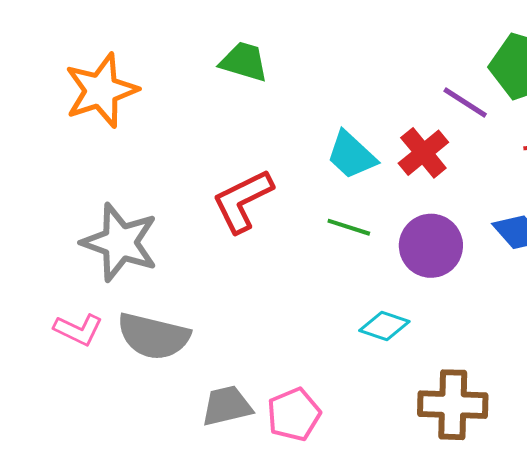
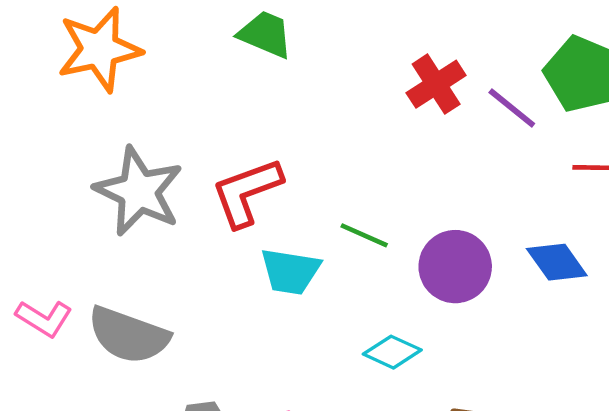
red cross: (423, 153) -> (436, 84), moved
cyan trapezoid: (351, 155) -> (290, 271), moved, turned -40
gray star: (120, 242) -> (139, 191), moved

